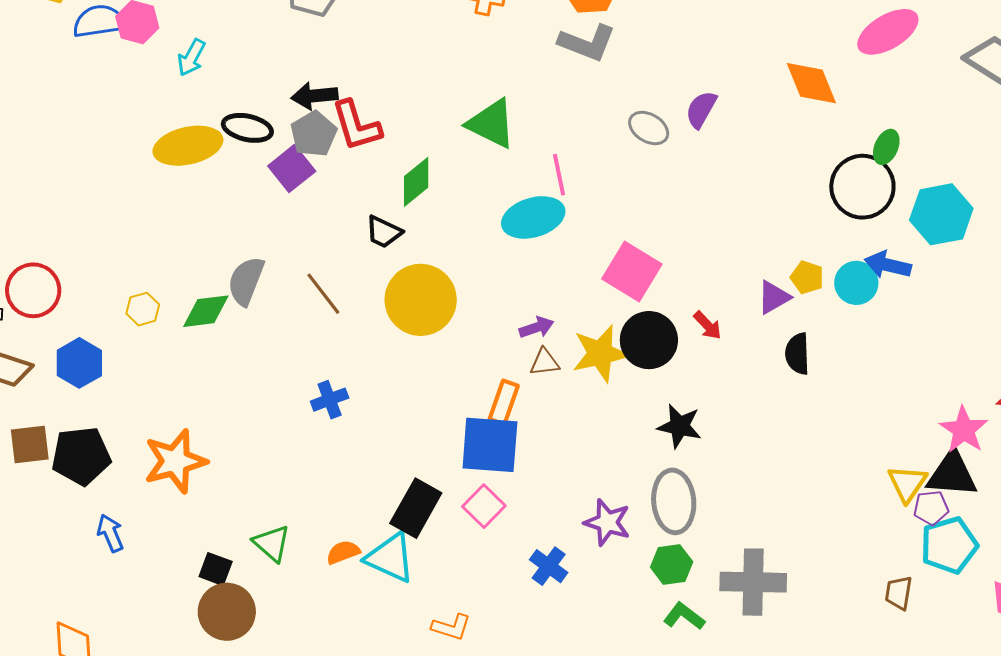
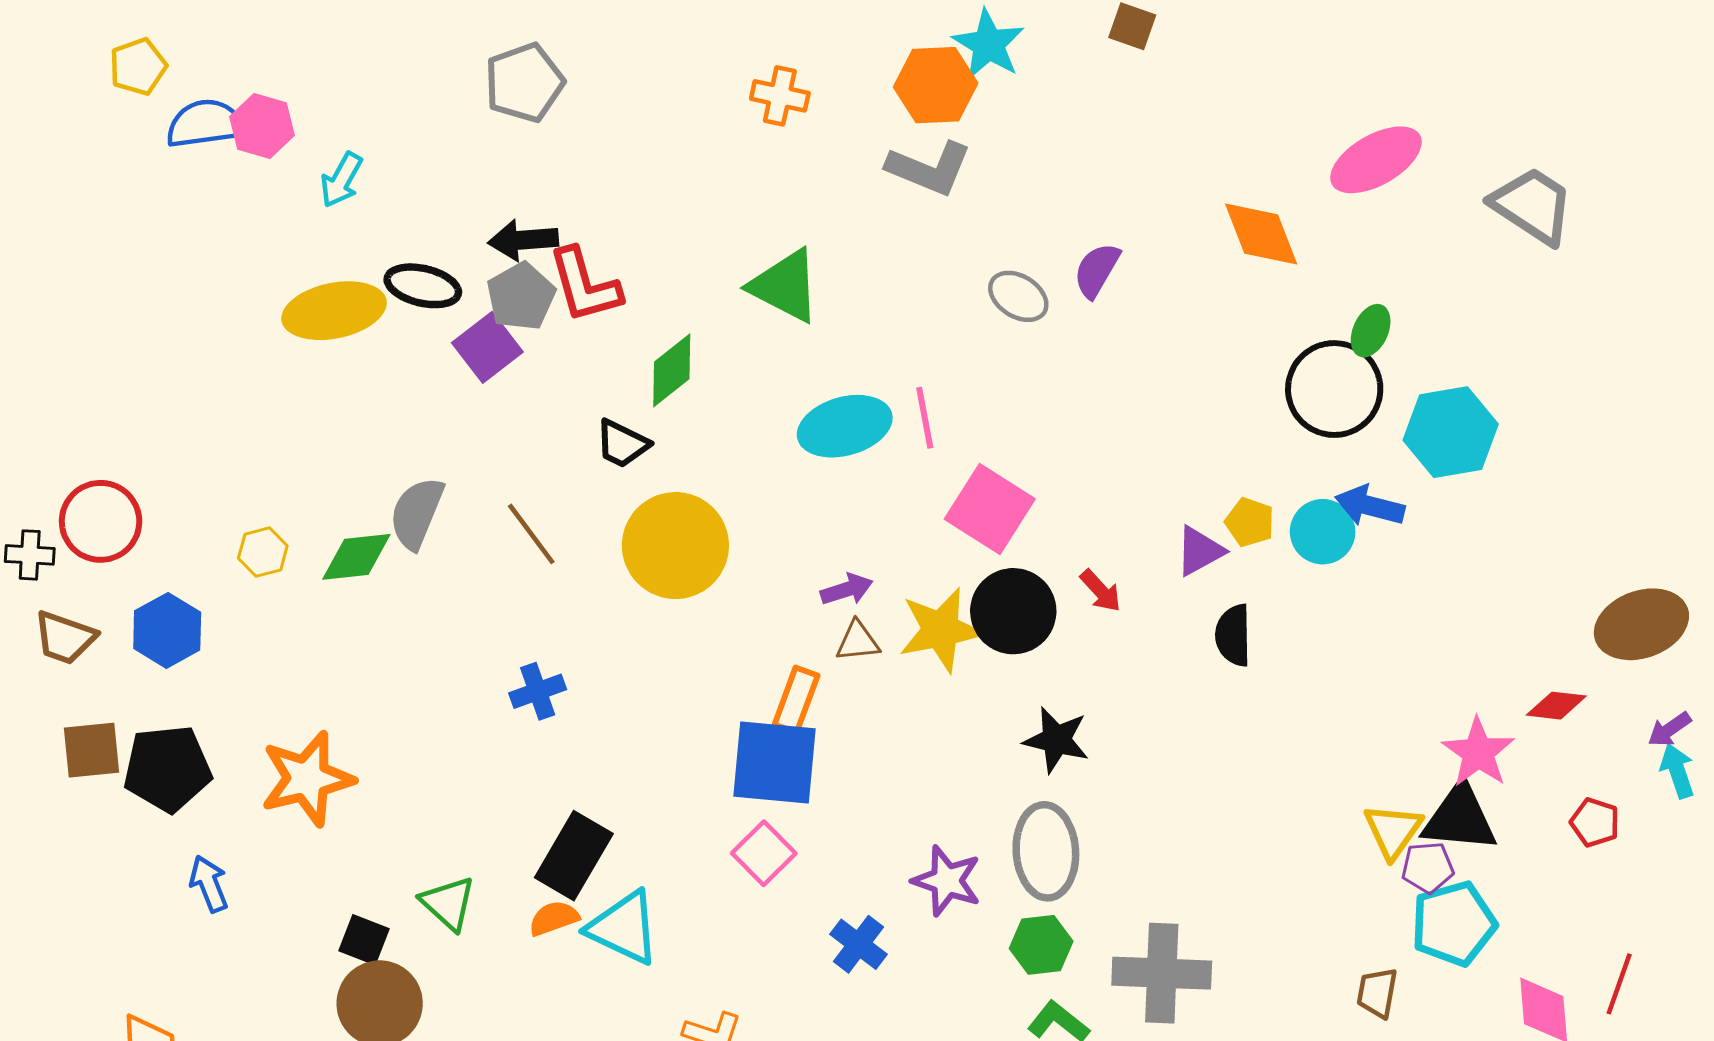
pink line: (559, 175) -> (925, 418), moved
black rectangle: (416, 508) -> (574, 856), moved

